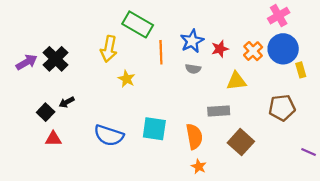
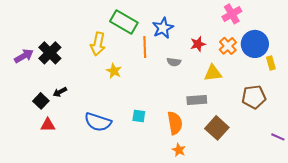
pink cross: (279, 16) -> (232, 14), moved
blue star: (192, 41) -> (163, 28), moved
cyan square: (154, 129) -> (139, 116), size x0.6

